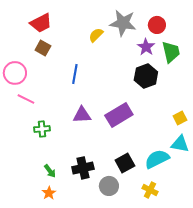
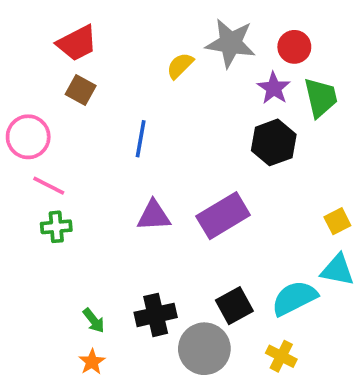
green cross: (42, 129) -> (56, 227), moved
gray circle: (109, 186) -> (204, 349), size x1.4

